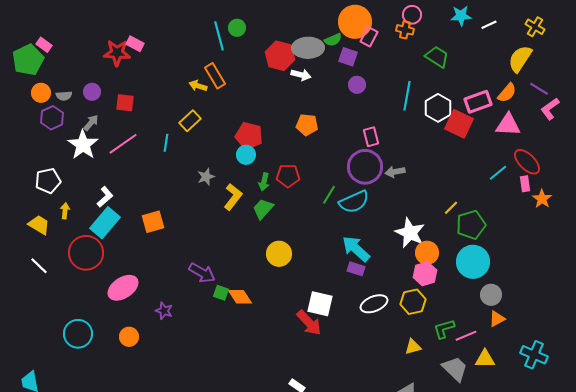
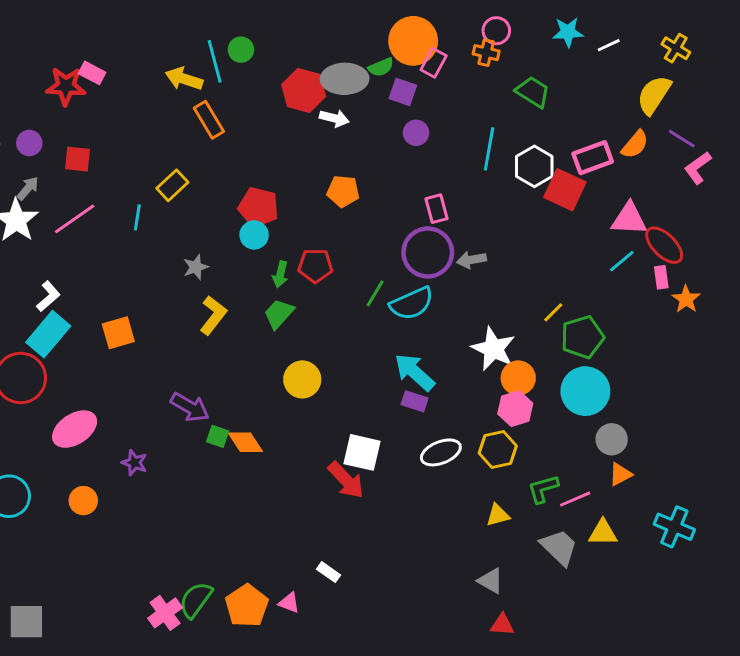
yellow arrow: (198, 86) -> (184, 79), moved, size x1.4
pink triangle: (508, 125) -> (629, 219), moved
yellow L-shape: (233, 197) -> (213, 315), moved

